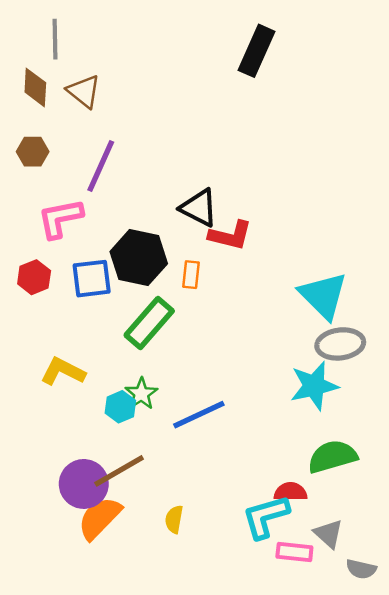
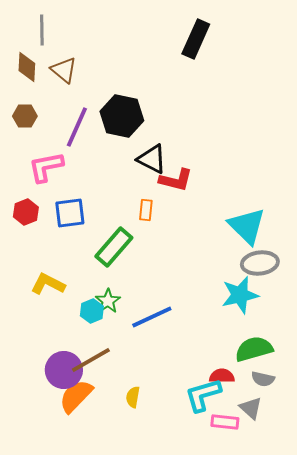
black hexagon: (139, 258) -> (122, 116), moved
gray semicircle: (361, 569) -> (263, 379), moved

